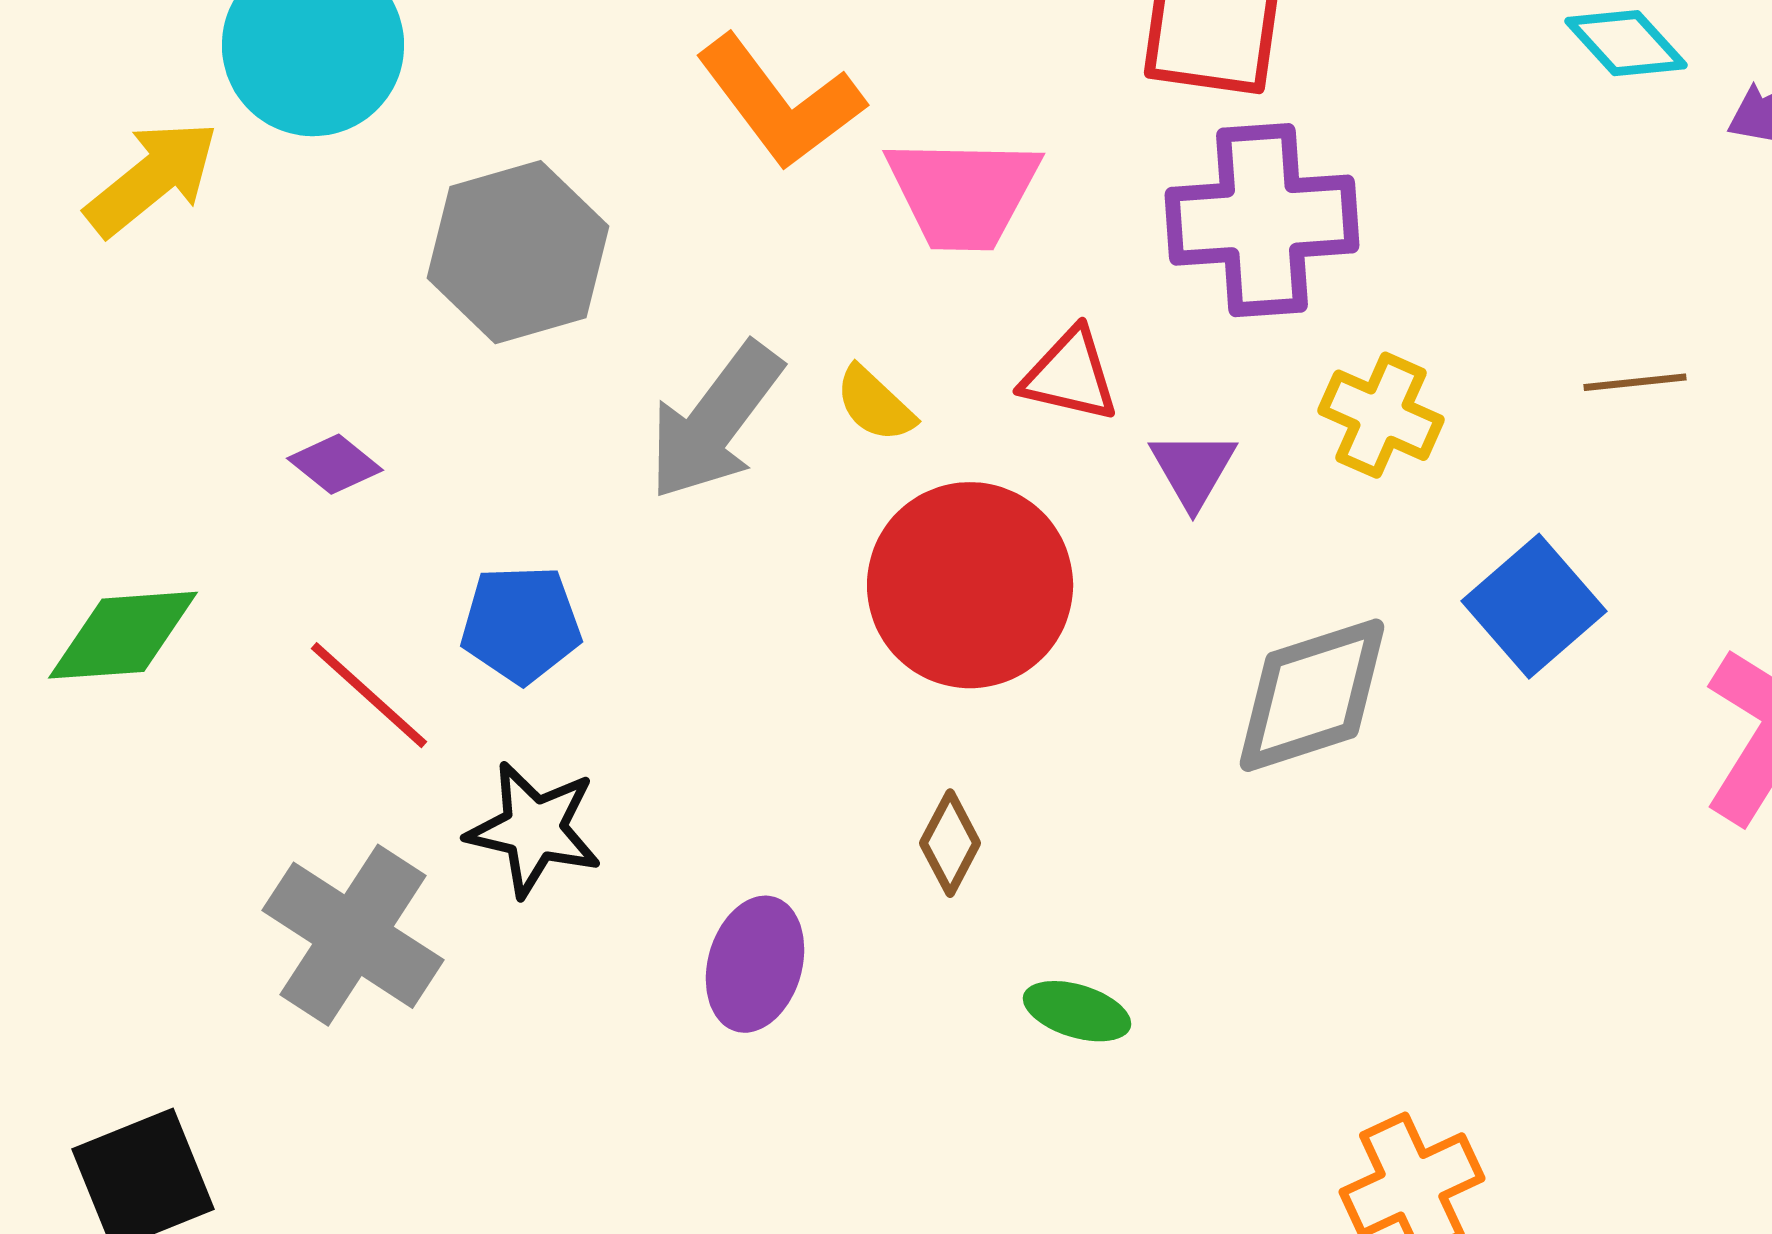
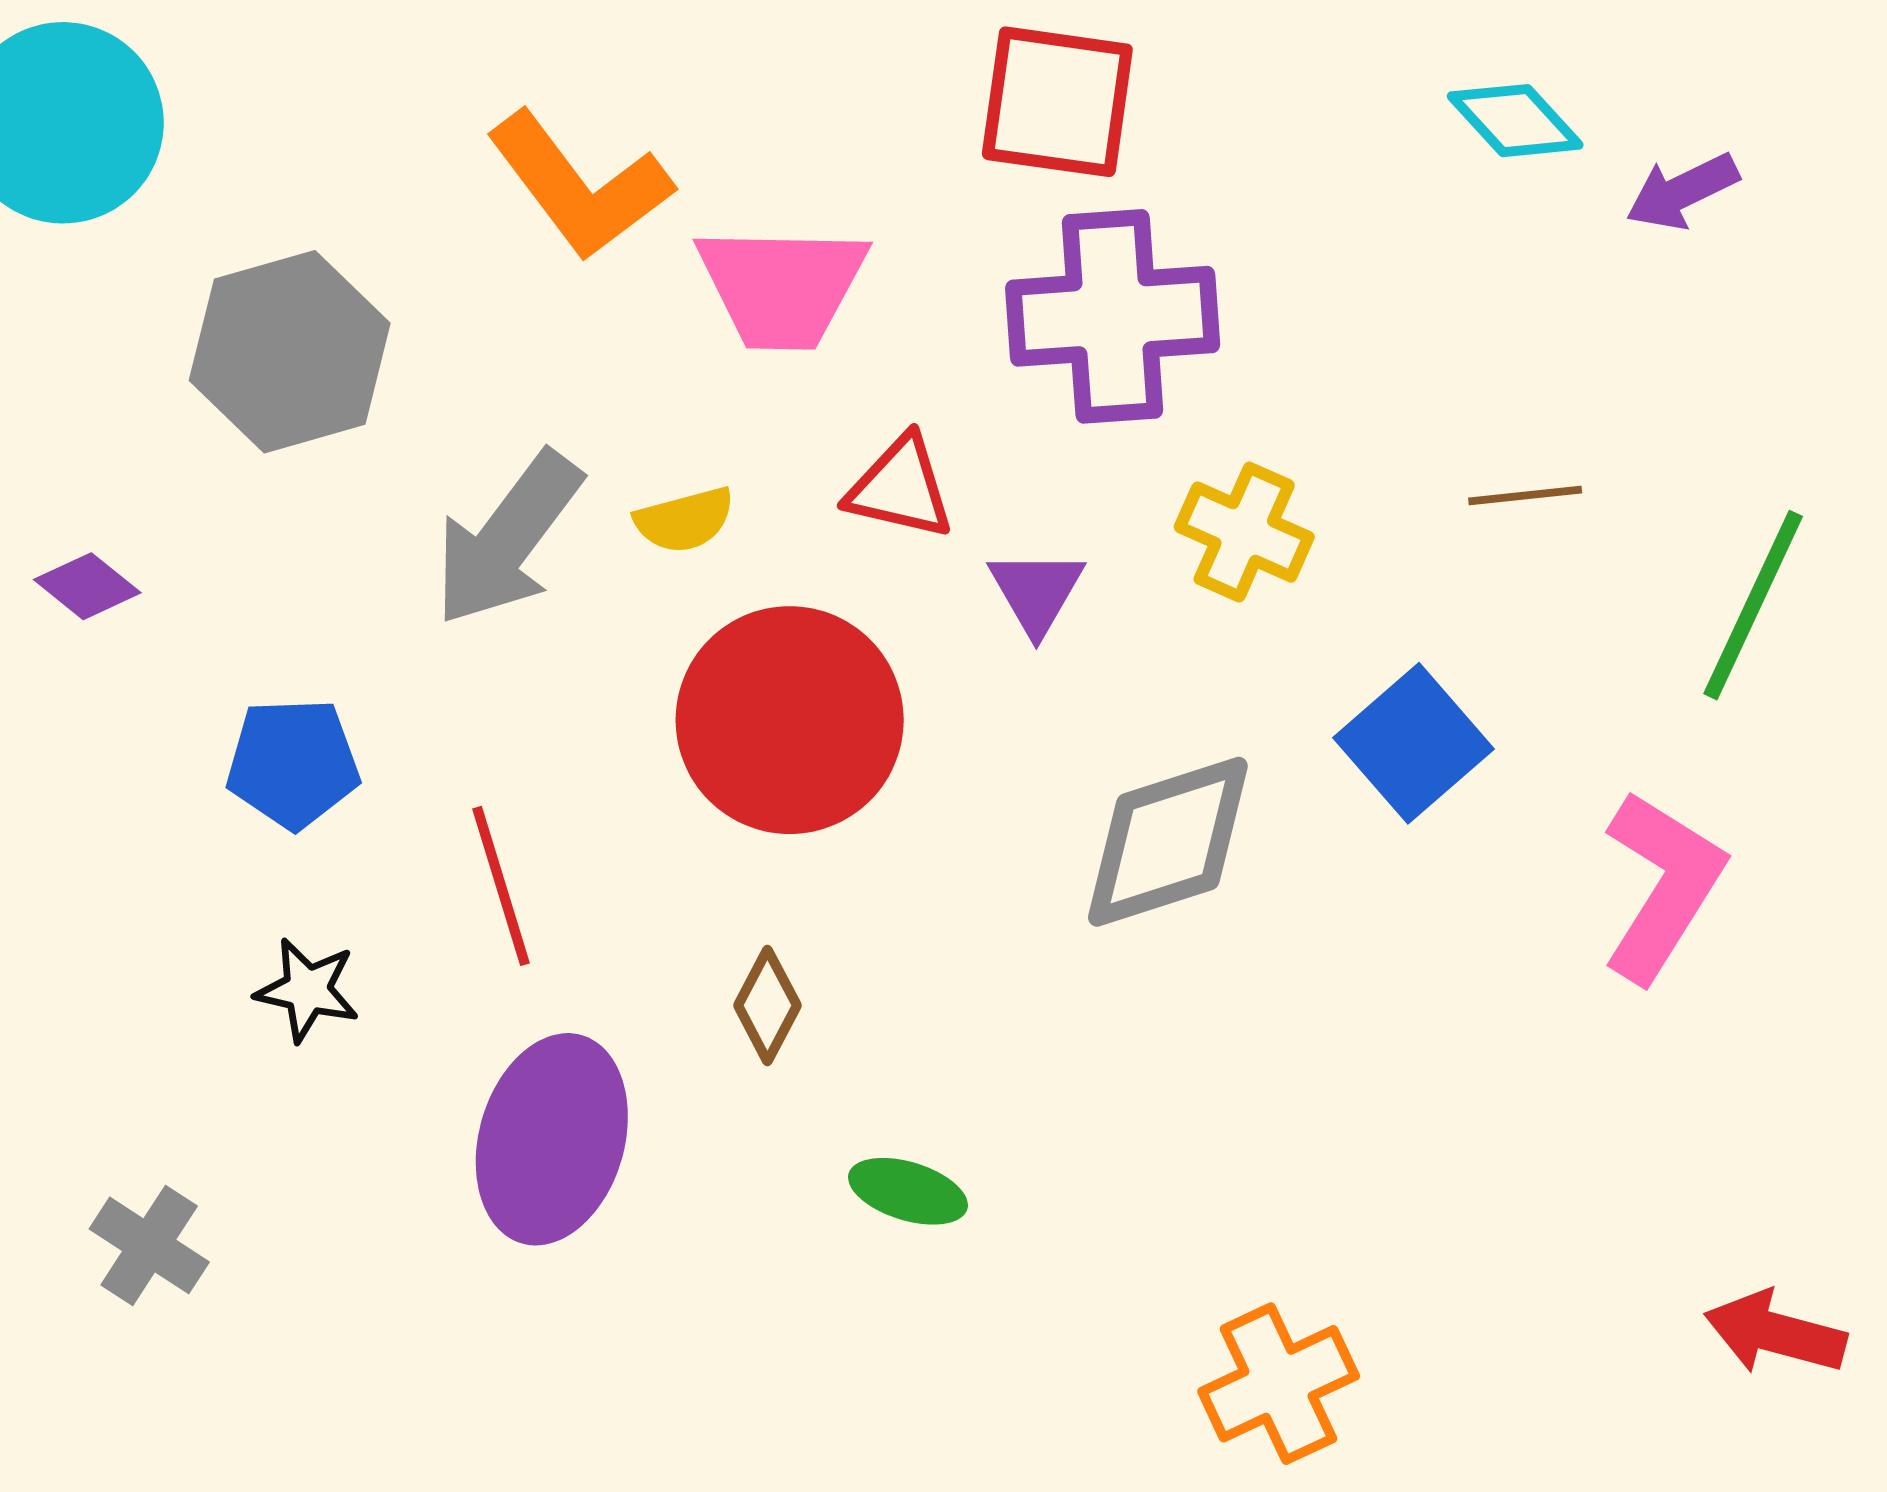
yellow semicircle: (875, 404) -> (685, 520), turned -58
red line: (369, 695) -> (501, 886), moved, turned 31
black star: (534, 829) -> (307, 990), size x0.7
gray cross: (353, 935) -> (149, 1245), moved, size x0.6
purple ellipse: (755, 964) -> (552, 1139), size x1.4

